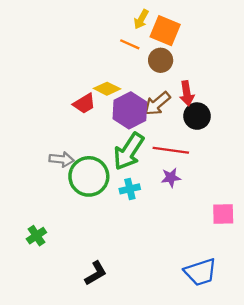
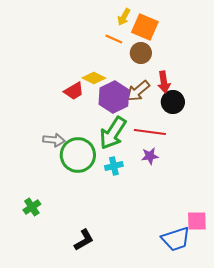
pink square: (223, 214) -> (197, 221), moved

